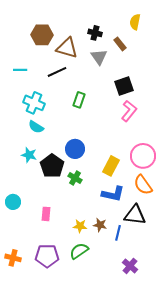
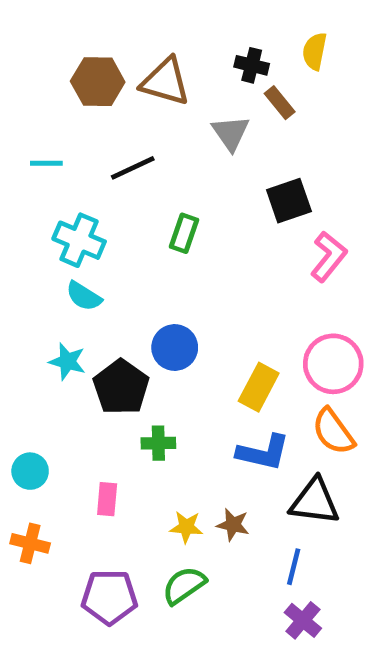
black cross: (95, 33) -> (252, 65), moved
brown triangle: (67, 48) -> (165, 82), moved
pink L-shape: (129, 111) -> (329, 257), moved
green cross: (75, 178) -> (158, 443), moved, turned -32
blue line: (118, 233) -> (294, 567), moved
orange cross: (13, 258) -> (30, 543), moved

